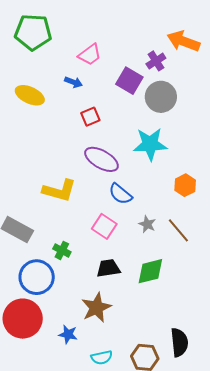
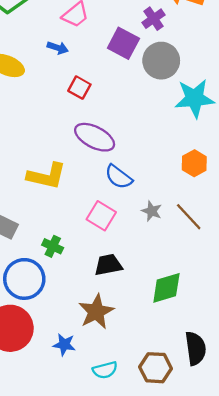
red square: (90, 117) -> (79, 88), turned -36
cyan star: (150, 144) -> (195, 98), moved
green diamond: (150, 271) -> (166, 288), moved

